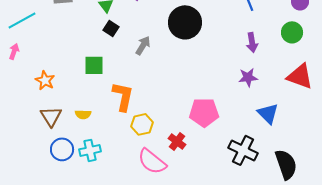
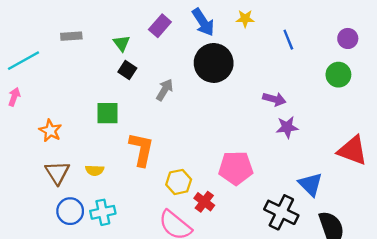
purple arrow: (252, 42) -> (274, 99), moved, turned -66
red triangle: (300, 76) -> (352, 150), moved
blue triangle: (268, 113) -> (310, 184), moved
yellow hexagon: (142, 124) -> (179, 182), moved

